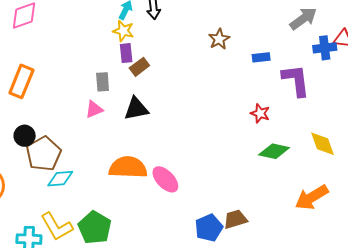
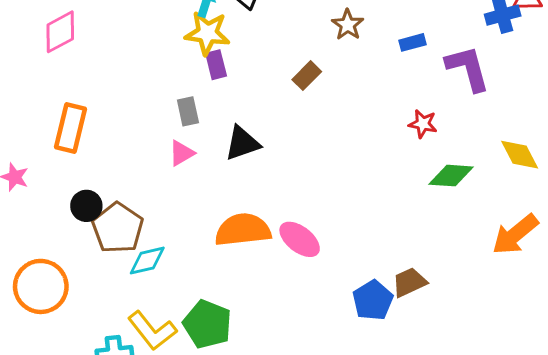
yellow star: (123, 31) -> (207, 33), size x1.4
brown rectangle: (139, 67) -> (307, 76), moved

